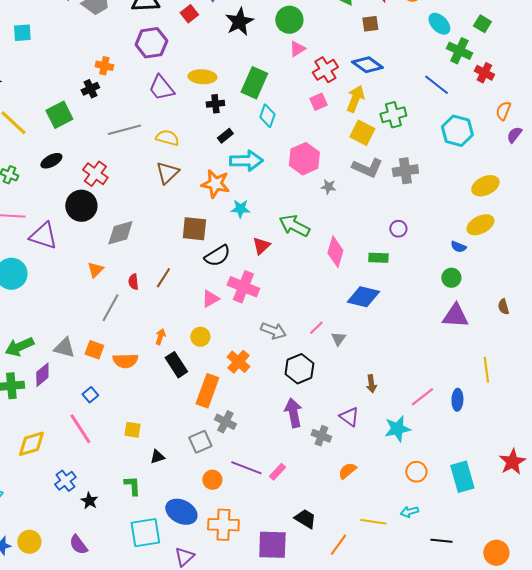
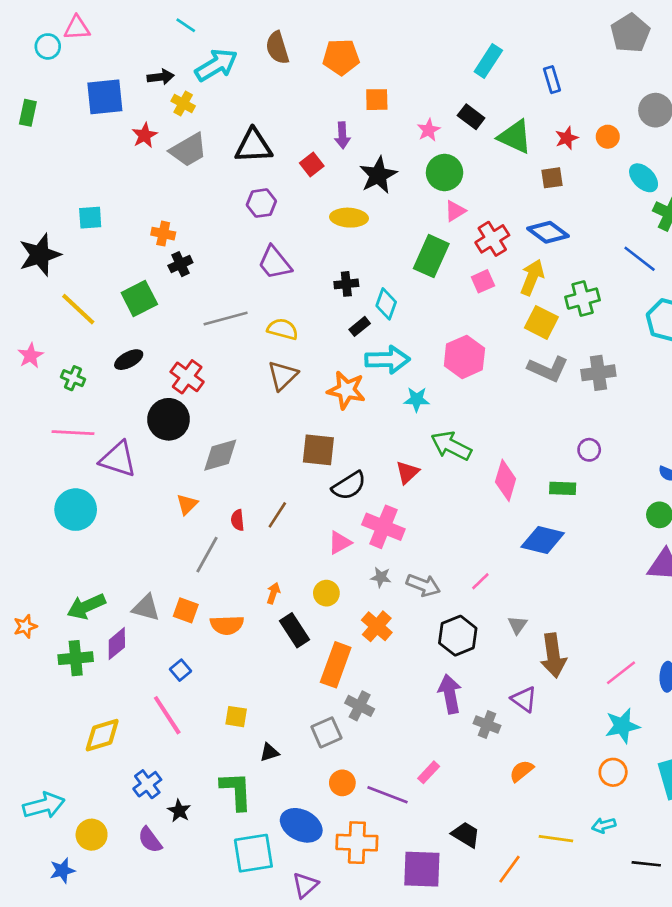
cyan square: (22, 33) -> (90, 218), moved
purple hexagon: (151, 43) -> (261, 203), size x0.7
orange cross: (104, 66) -> (163, 234), moved
yellow ellipse: (202, 77) -> (349, 218), moved
green rectangle: (254, 83) -> (431, 256), moved
cyan diamond: (267, 116) -> (386, 304), moved
gray star: (328, 187) -> (381, 577), moved
cyan star: (240, 209) -> (417, 399), moved
gray triangle: (338, 339) -> (517, 625), moved
brown arrow: (371, 384) -> (553, 655), size x1.8
cyan star: (397, 429) -> (622, 726), moved
purple line: (246, 468) -> (387, 795), moved
green L-shape: (132, 486) -> (236, 791), size x1.5
yellow circle: (29, 542) -> (92, 835), moved
purple semicircle: (78, 545) -> (150, 840), moved

